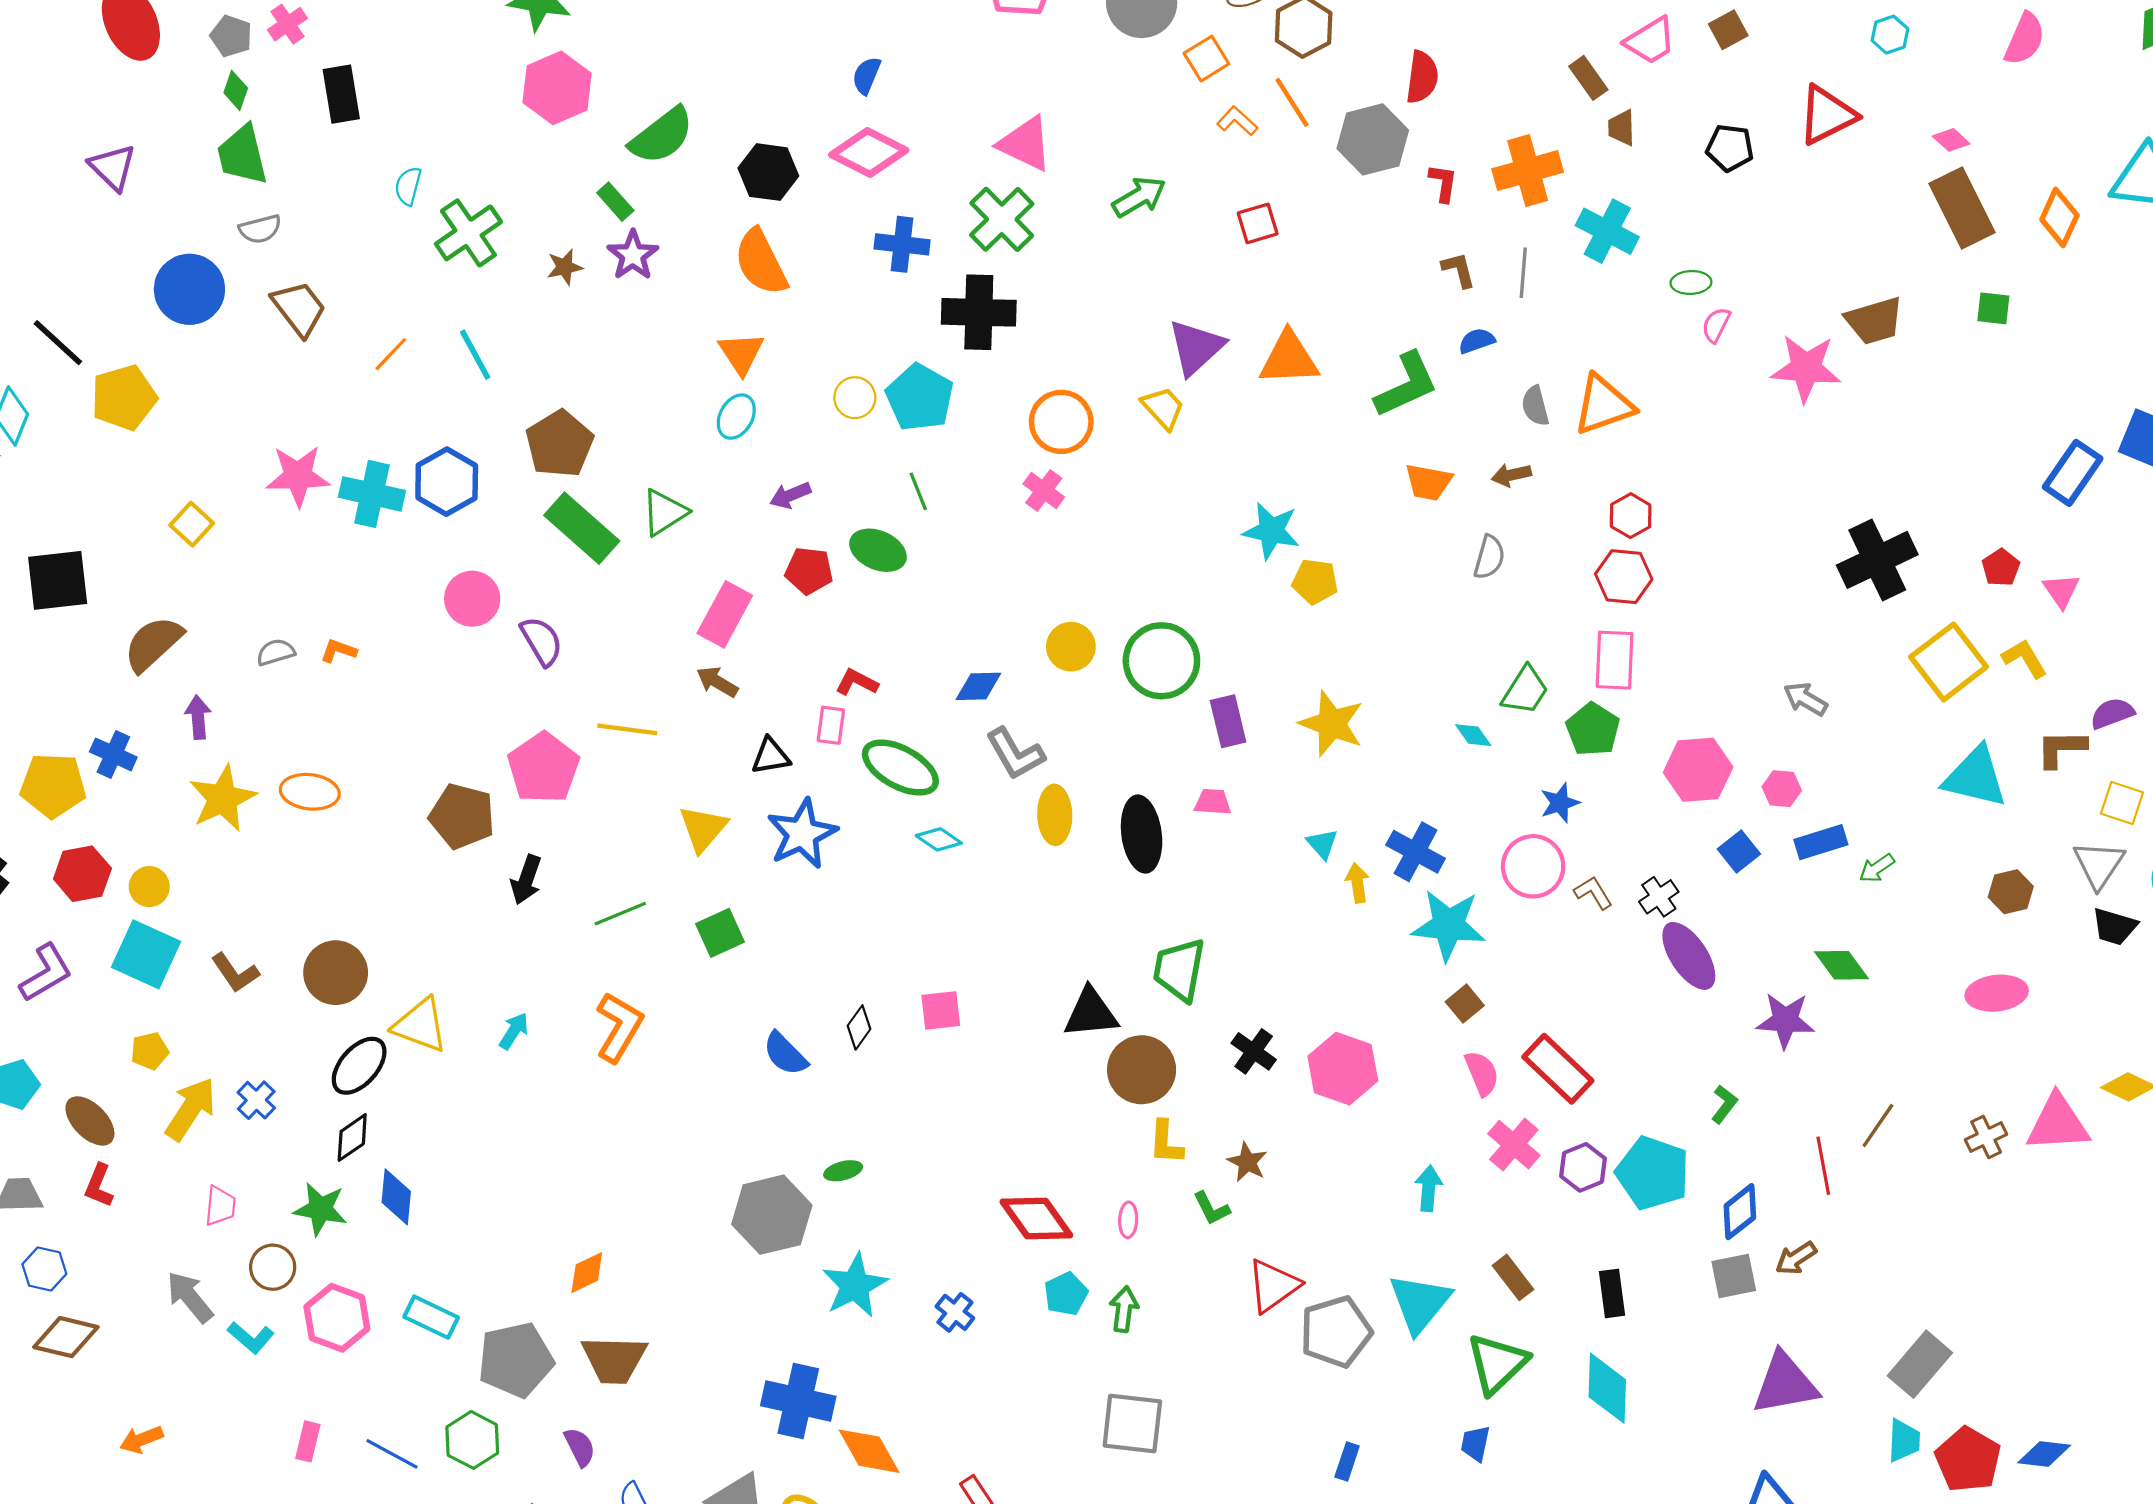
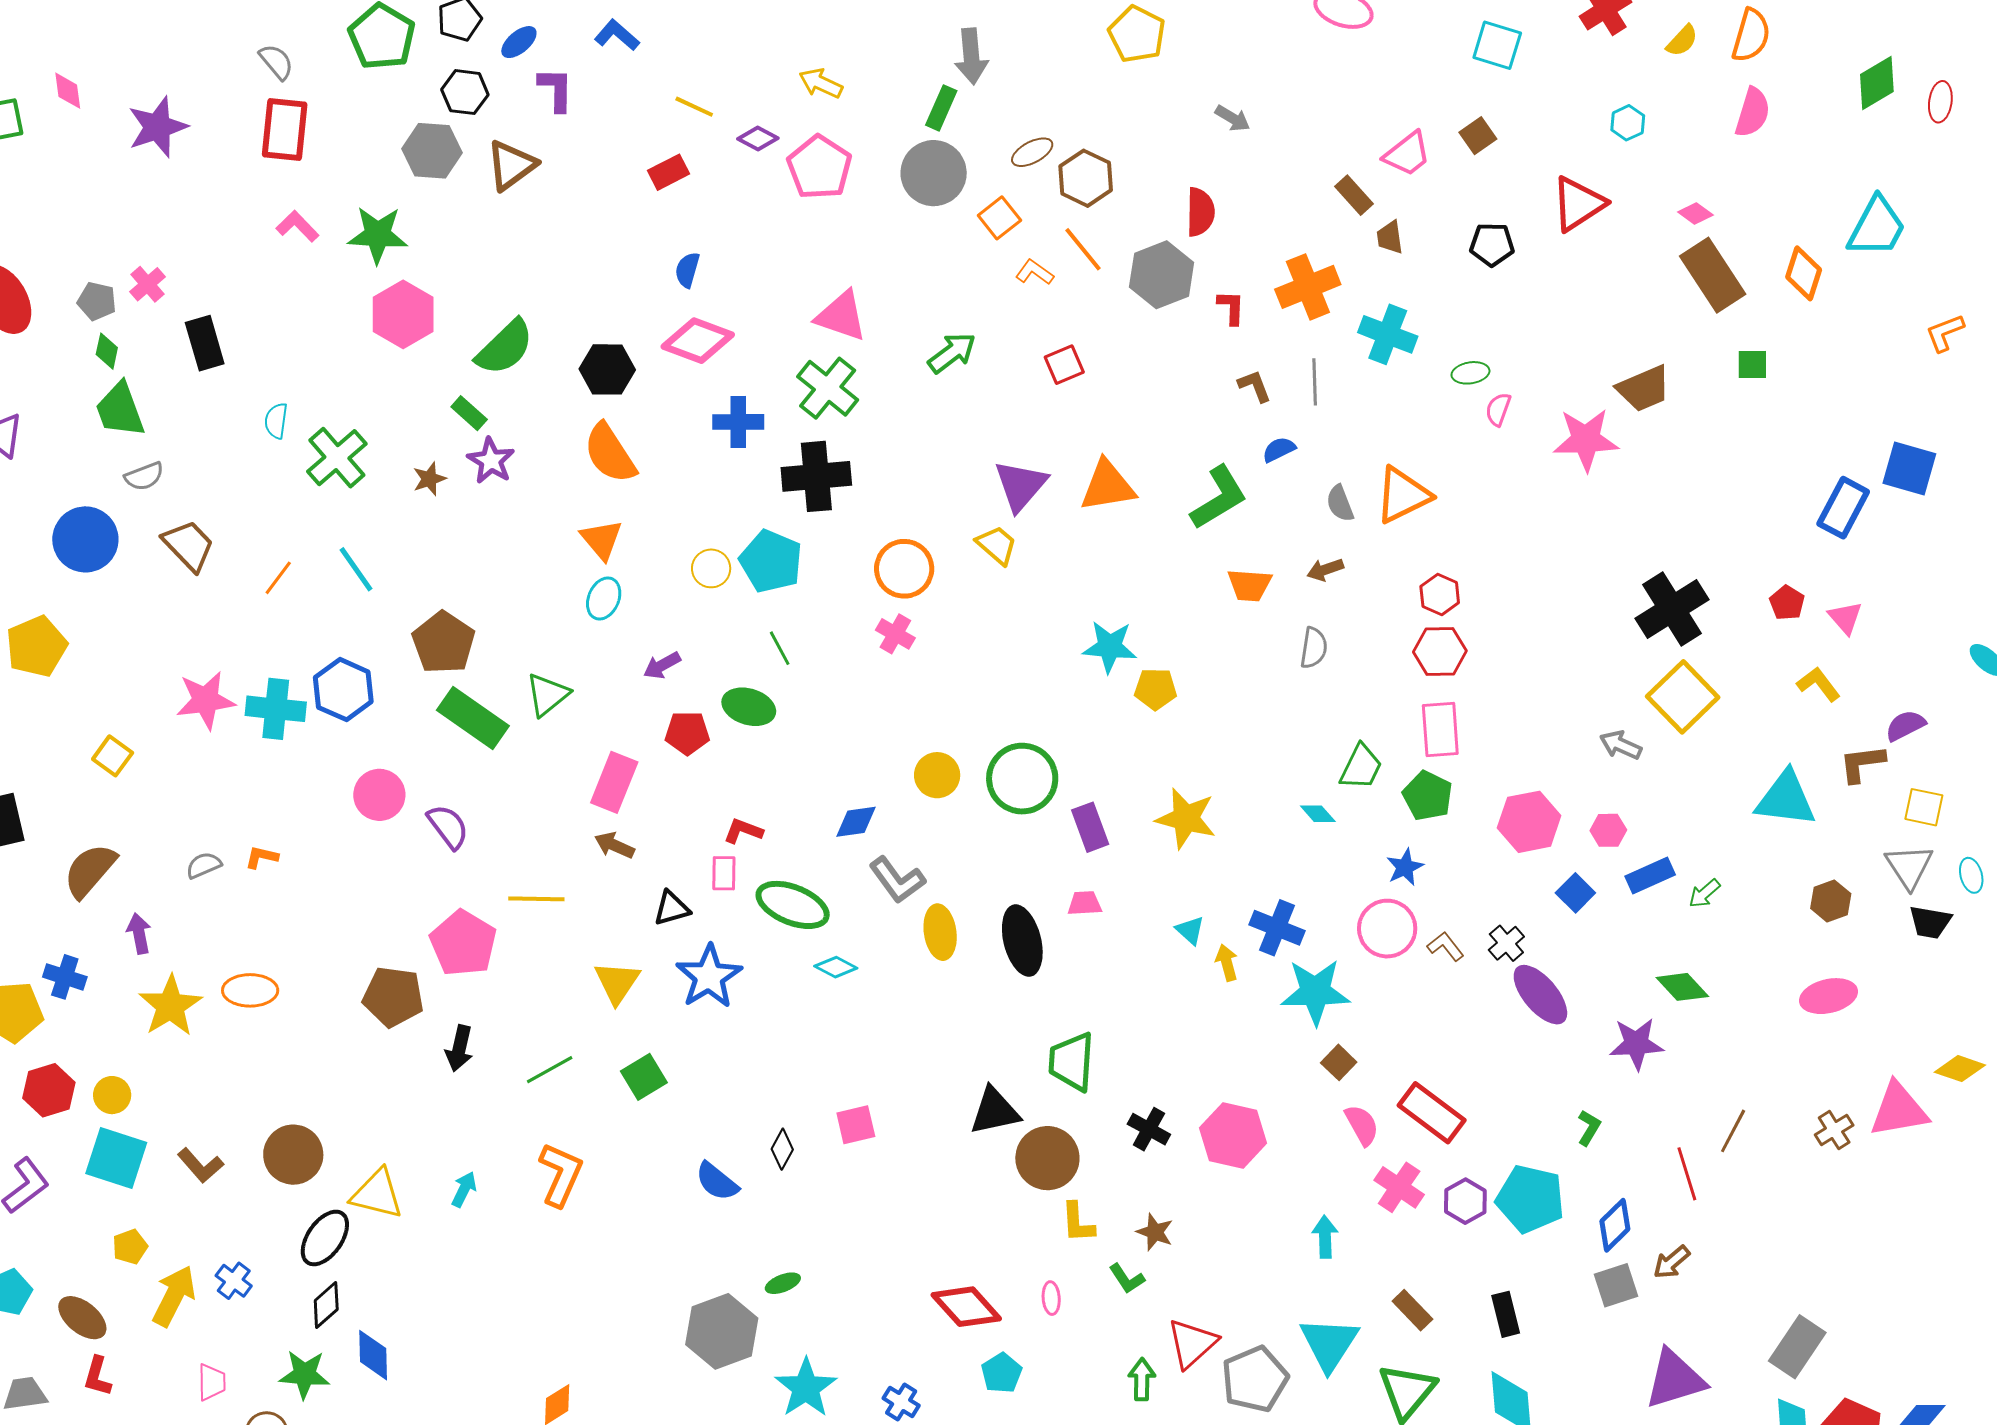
yellow square: (1949, 662) -> (1683, 697), moved
green arrow: (1124, 1309) -> (1142, 1379), moved

